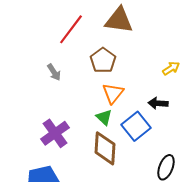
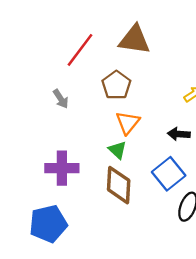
blue square: (136, 126) -> (169, 174), moved
purple cross: (55, 133) -> (62, 168), turned 36

